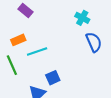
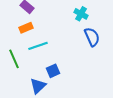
orange rectangle: (18, 40) -> (26, 28), moved

